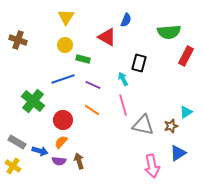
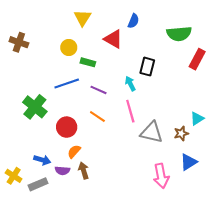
yellow triangle: (66, 17) -> (83, 18), moved
gray rectangle: (17, 142) -> (38, 184), moved, turned -54
orange semicircle: (61, 142) -> (74, 151), moved

